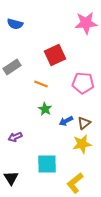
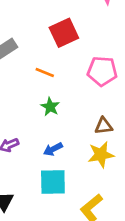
blue arrow: (66, 121) -> (53, 149), moved
brown triangle: (84, 123) -> (104, 126), turned 32

